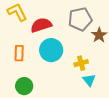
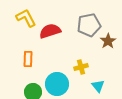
cyan circle: (51, 50) -> (57, 84), moved
yellow cross: (81, 63) -> (81, 67), moved

